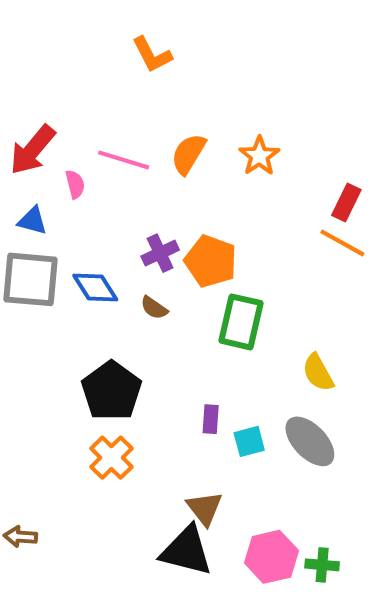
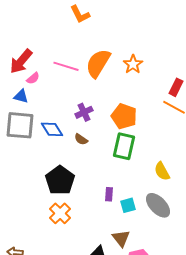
orange semicircle: (188, 154) -> (98, 63), size x1.4
pink semicircle: (75, 184) -> (33, 78), moved, turned 64
orange pentagon: (211, 261) -> (124, 116), moved
brown triangle: (205, 508) -> (121, 238), moved

